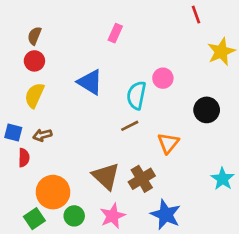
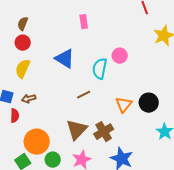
pink rectangle: (115, 33) -> (84, 22), turned -32
black circle: (207, 110) -> (149, 103), moved
brown line: (130, 126) -> (84, 95), moved
brown triangle: (106, 176) -> (77, 130), turned 30

